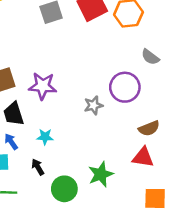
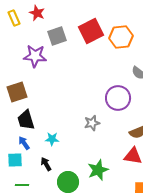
purple star: (43, 86) -> (35, 56), moved
gray star: (93, 105) -> (92, 123), moved

